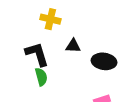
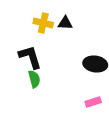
black triangle: (73, 46) -> (65, 23), moved

